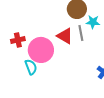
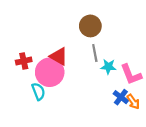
cyan star: (93, 22) -> (108, 67), moved
red triangle: (65, 36) -> (59, 56), moved

